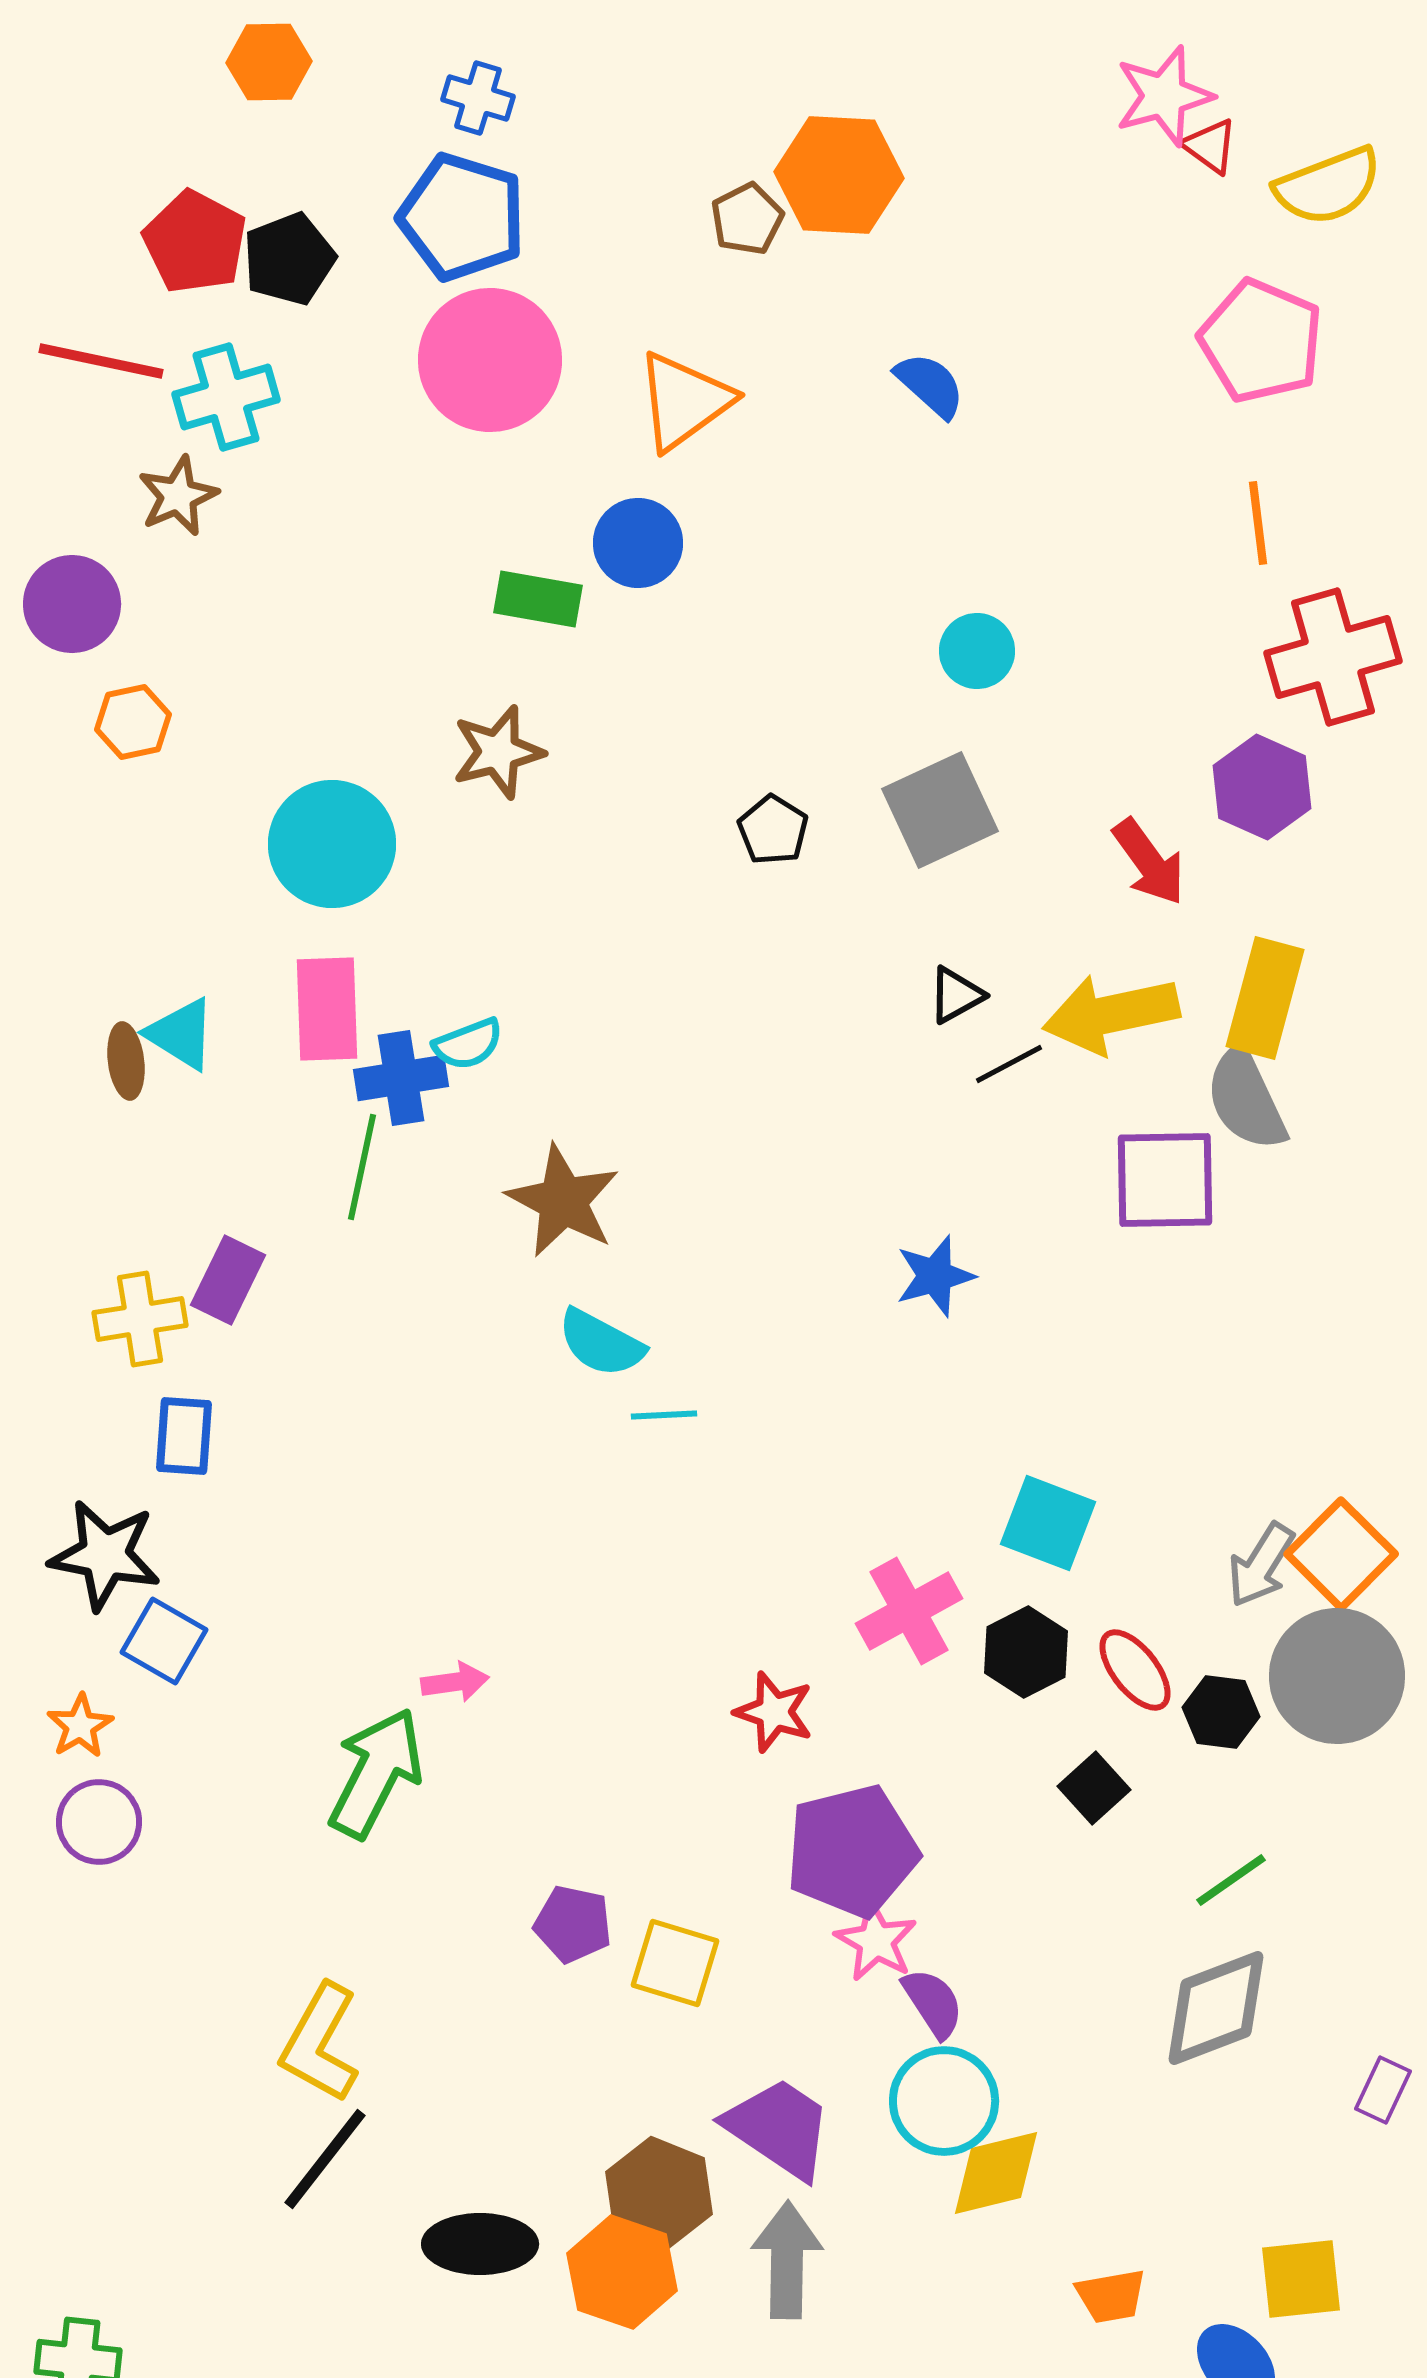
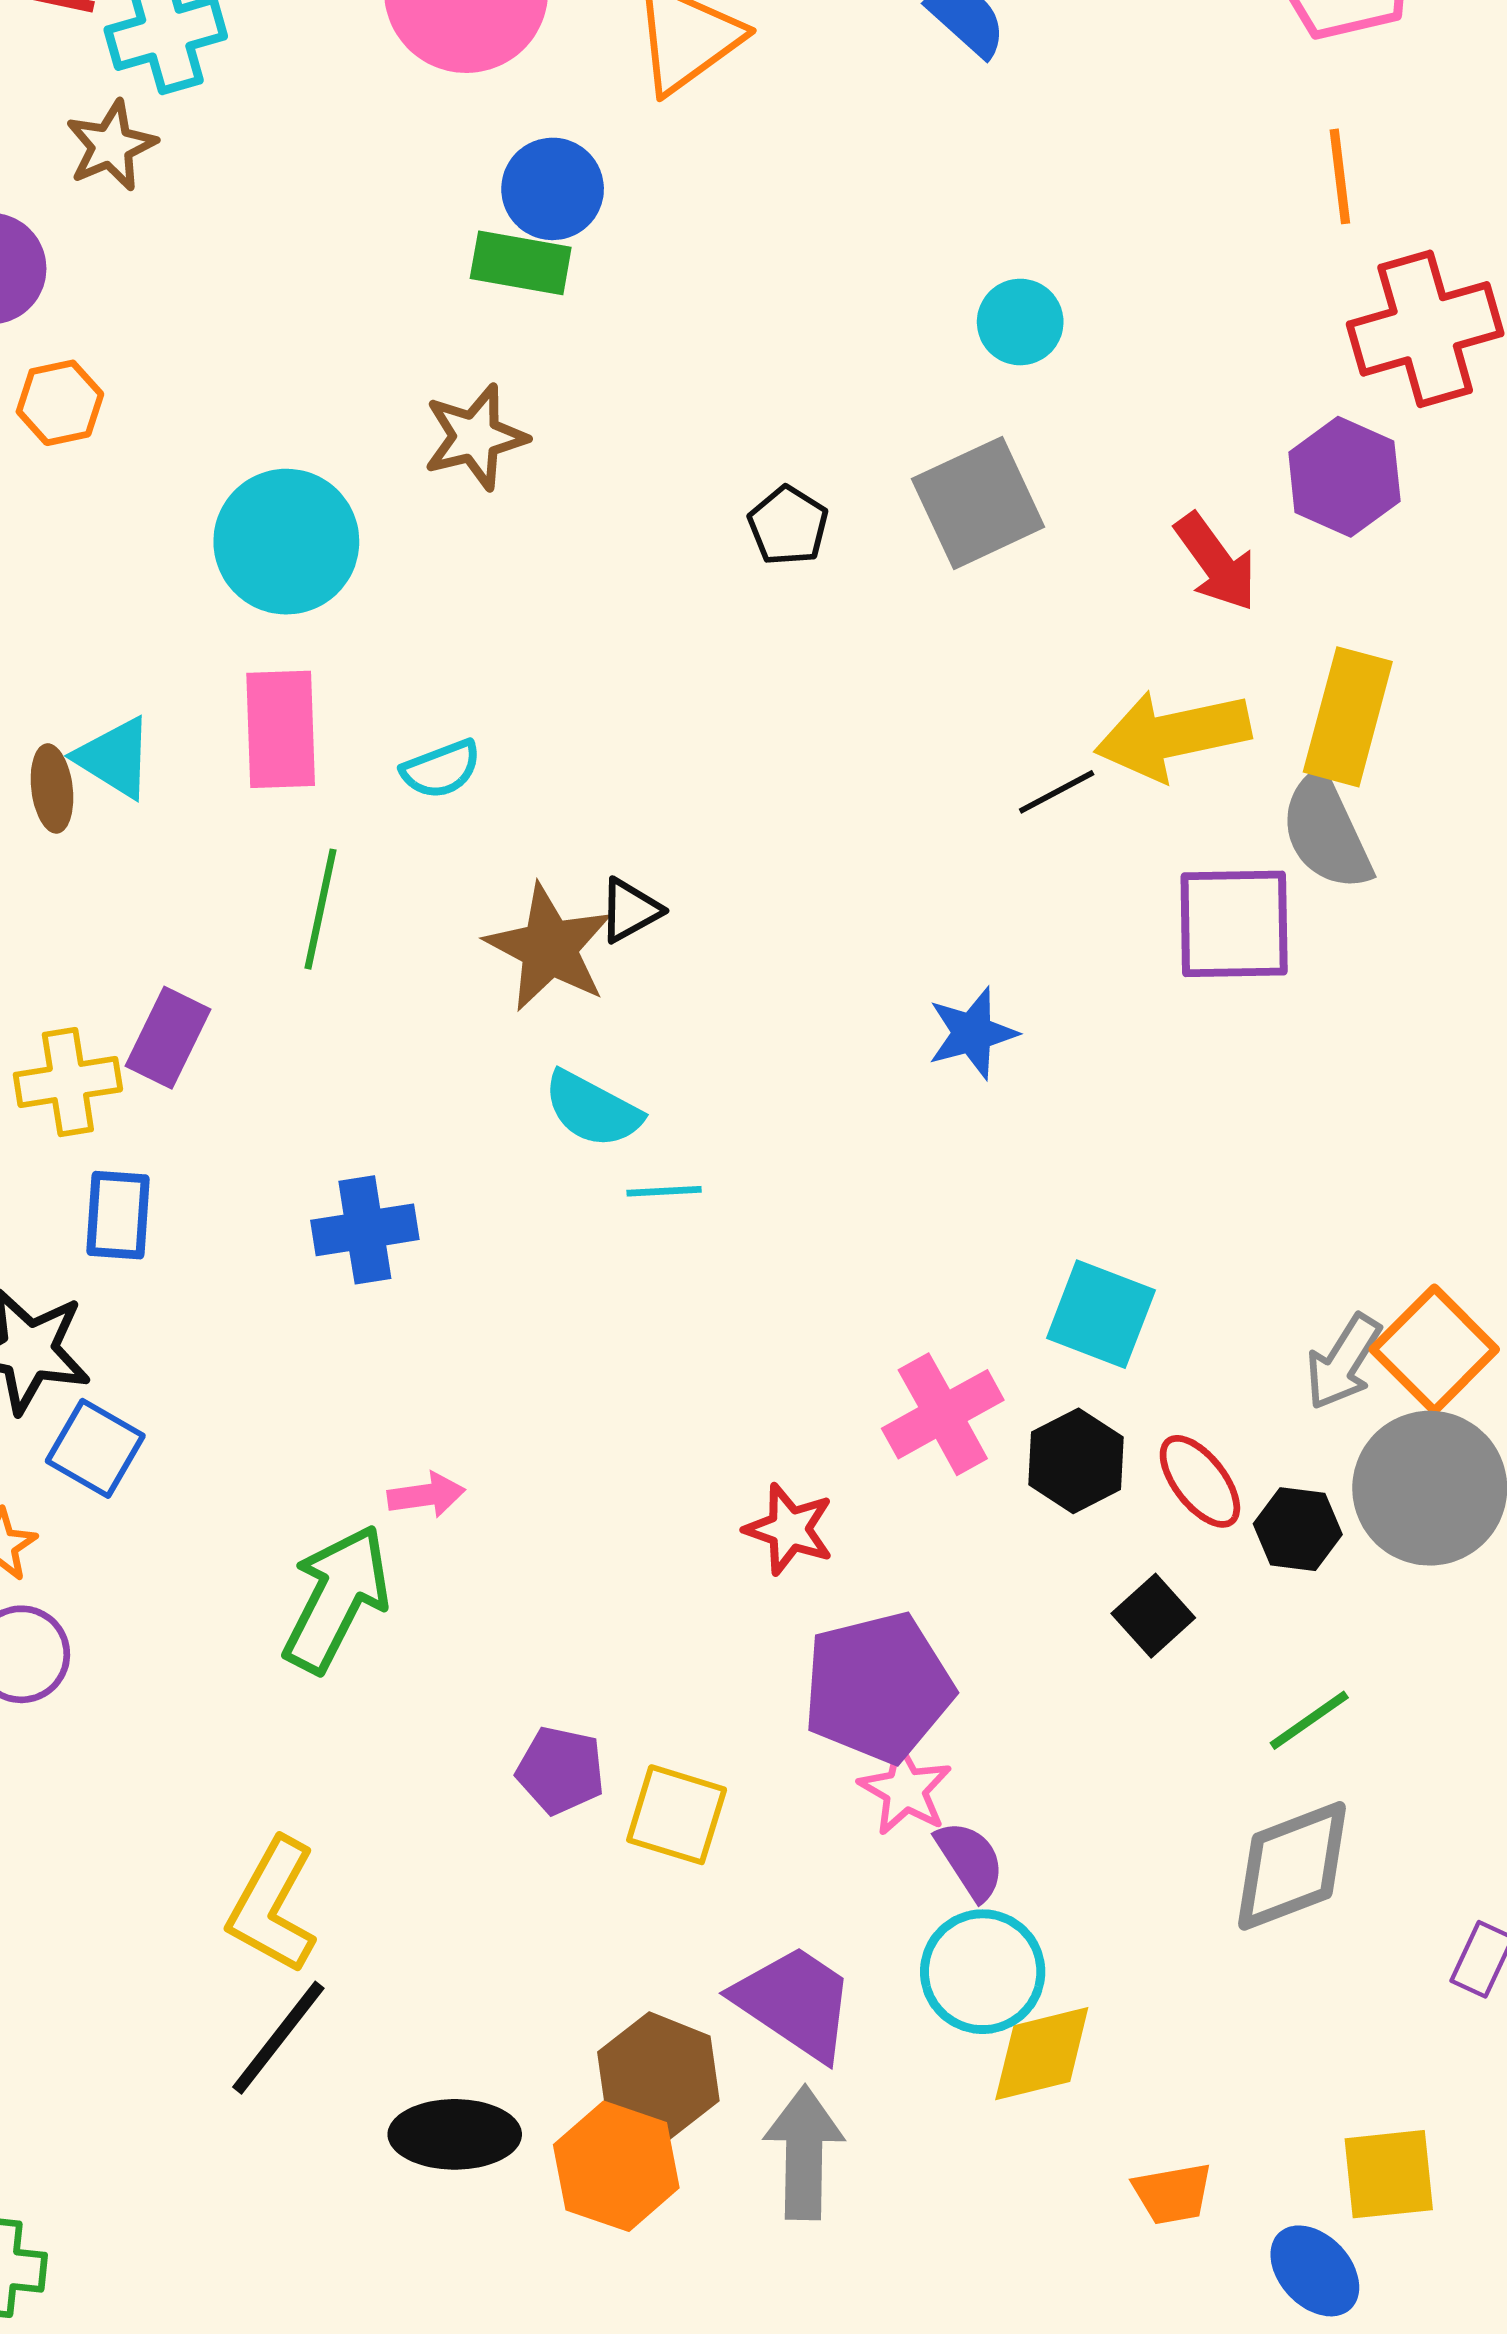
blue circle: (638, 543) -> (553, 189), moved
black triangle: (956, 995) -> (630, 910), moved
blue cross: (401, 1078) -> (365, 1230), moved

